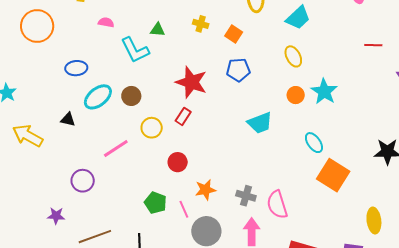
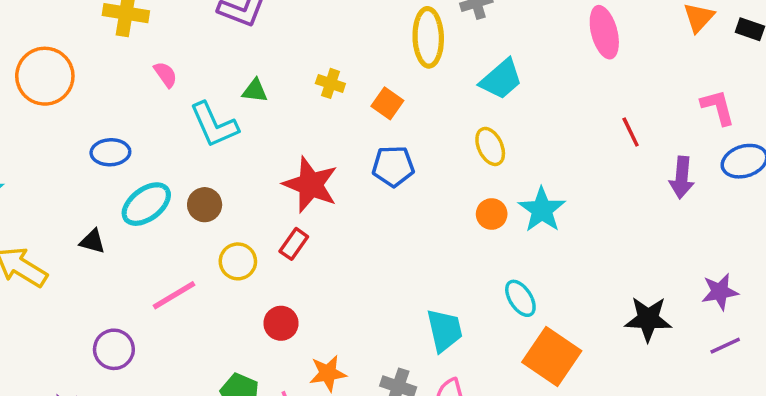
pink semicircle: (106, 22) -> (166, 74), turned 42
red line: (373, 45) -> (631, 132), turned 60
cyan trapezoid: (260, 123) -> (444, 330), moved, turned -84

